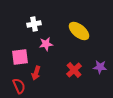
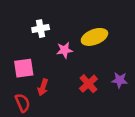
yellow ellipse: (79, 31) -> (94, 37), turned -60
pink star: (46, 44) -> (65, 50), moved

